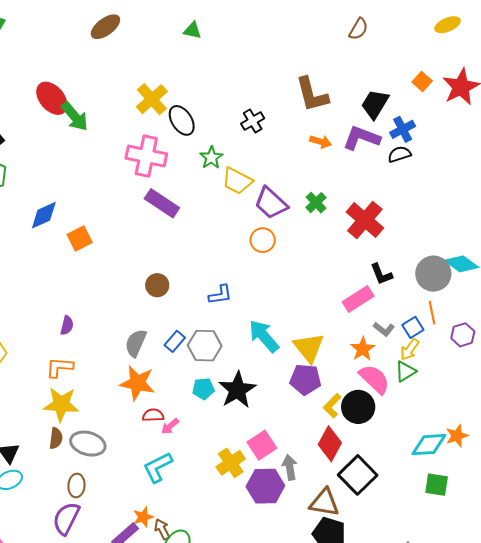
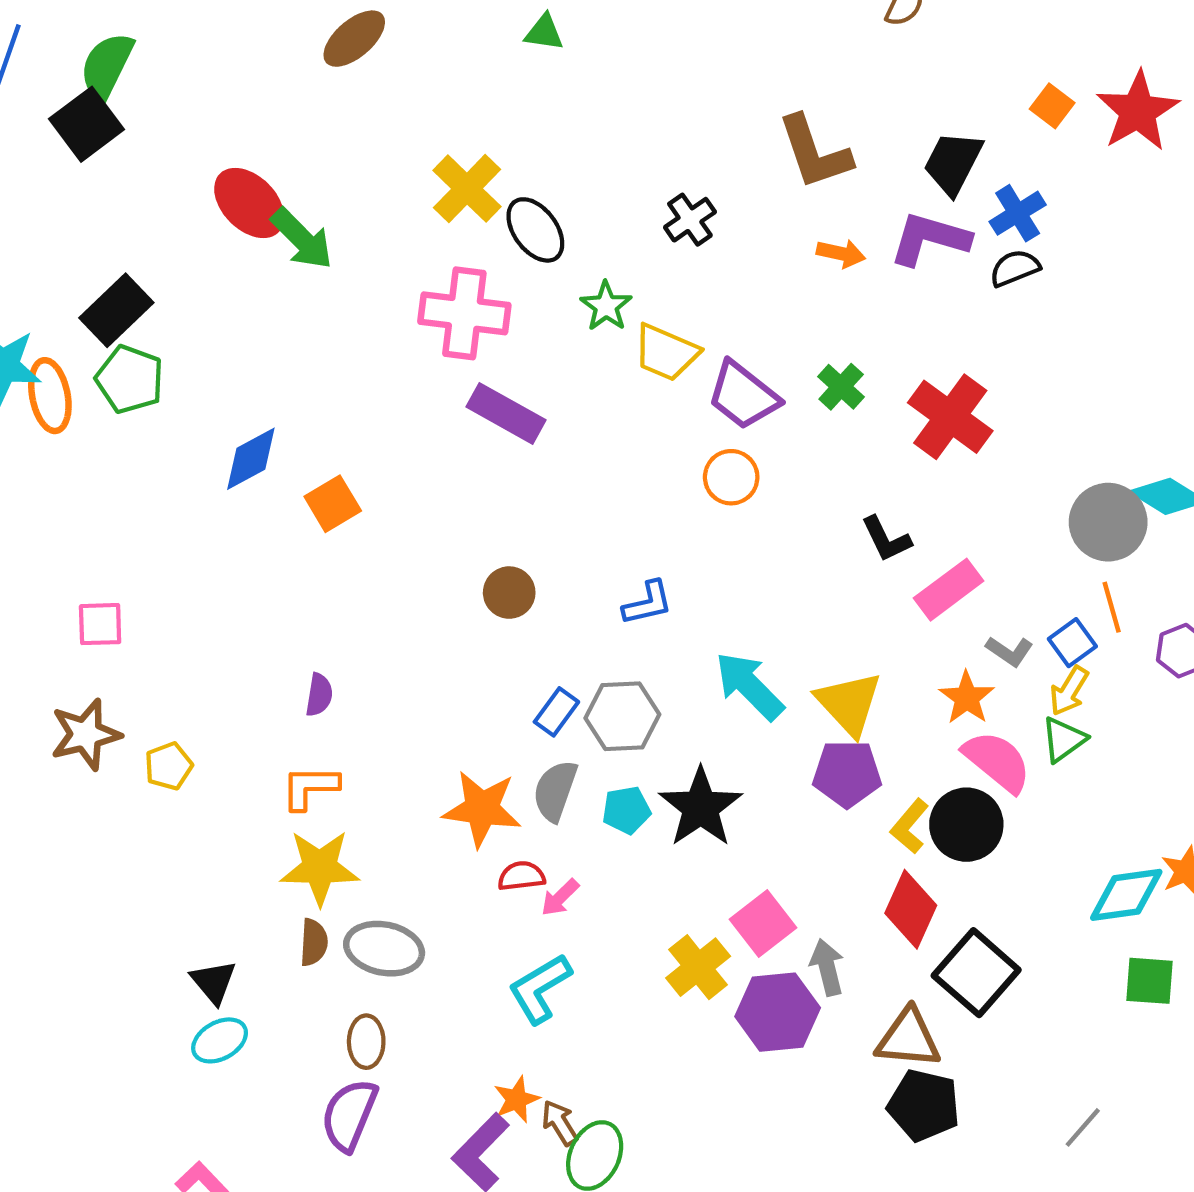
black L-shape: (381, 274) -> (886, 539), moved
gray semicircle: (136, 343) -> (555, 791), moved

